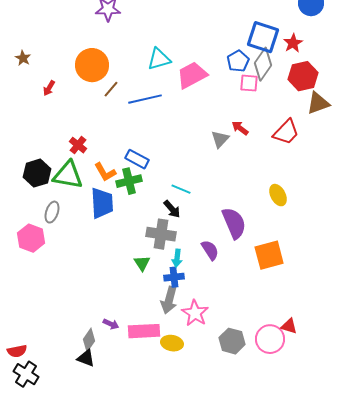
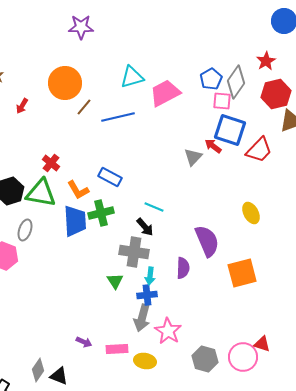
blue square: (263, 37) -> (230, 130), moved
green cross: (129, 181) -> (101, 213), moved
purple semicircle: (210, 250) -> (183, 268), turned 35
pink rectangle: (144, 331) -> (117, 349), size x0.7
gray diamond: (89, 340) -> (38, 370), moved

